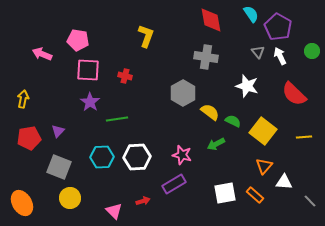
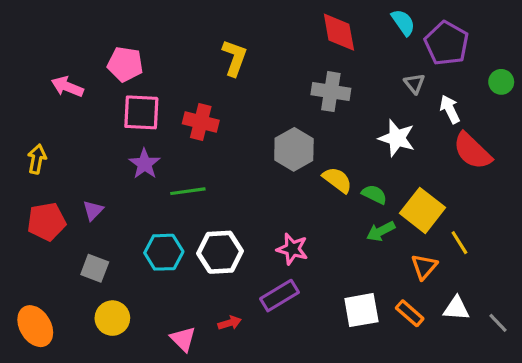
white arrow: (280, 56) -> (450, 109), moved
red cross: (125, 76) -> (201, 122), size x1.5
yellow line: (304, 137) -> (459, 243), moved, turned 63
green arrow: (216, 144) -> (381, 231), moved
gray square: (59, 167) -> (95, 268), size x0.7
white triangle: (284, 182) -> (456, 308), moved

